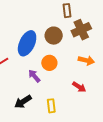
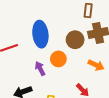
brown circle: (54, 36) -> (75, 40), moved
blue ellipse: (27, 43) -> (40, 34), turned -45

